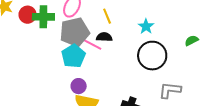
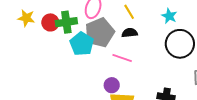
pink line: (92, 44) -> (122, 58), moved
cyan pentagon: (73, 56) -> (82, 44), moved

